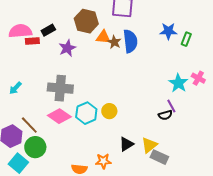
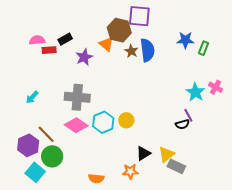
brown hexagon: (86, 21) -> (119, 30), moved
pink semicircle: (20, 31) -> (37, 40), size x0.7
orange triangle: (103, 37) -> (106, 44), moved, turned 35
orange star: (103, 161) -> (130, 171), moved

